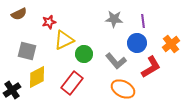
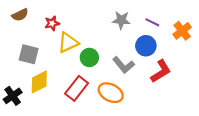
purple line: (143, 21) -> (152, 22), turned -56
orange cross: (171, 44) -> (182, 31), moved
orange ellipse: (123, 89) -> (111, 93), moved

